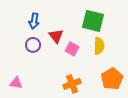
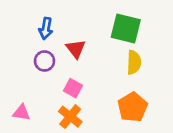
pink square: (72, 49) -> (73, 88), moved
orange pentagon: (112, 79) -> (133, 107), moved
orange cross: (72, 84) -> (70, 117), moved, turned -30

